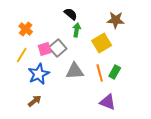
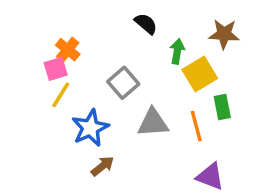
green arrow: (77, 30) -> (177, 51), moved
pink square: (45, 49) -> (56, 69), moved
green rectangle: (115, 72) -> (222, 107), moved, turned -40
brown arrow: (35, 101) -> (102, 166), moved

